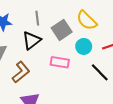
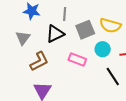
yellow semicircle: (87, 20) -> (110, 25), turned -40

